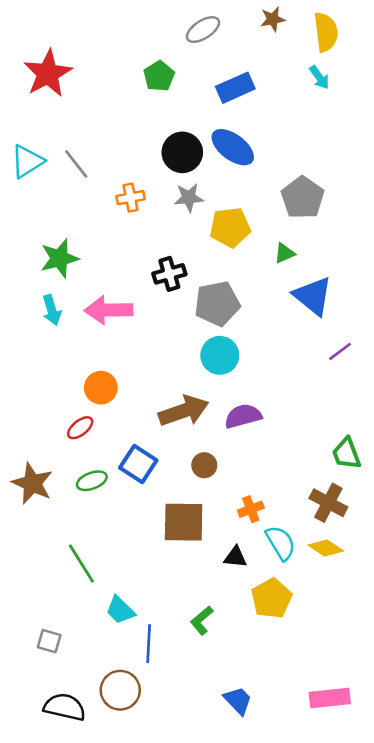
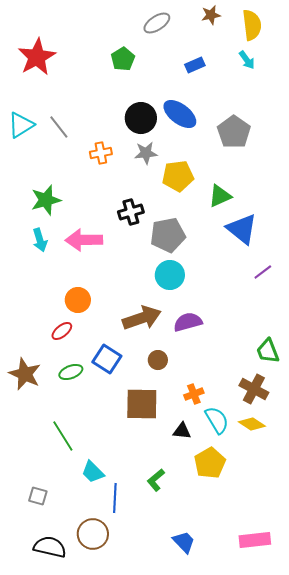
blue rectangle: (235, 88) -> (195, 65), moved, size x0.7
gray pentagon: (303, 198) -> (234, 132), moved
green triangle: (284, 253) -> (220, 196), size x1.4

